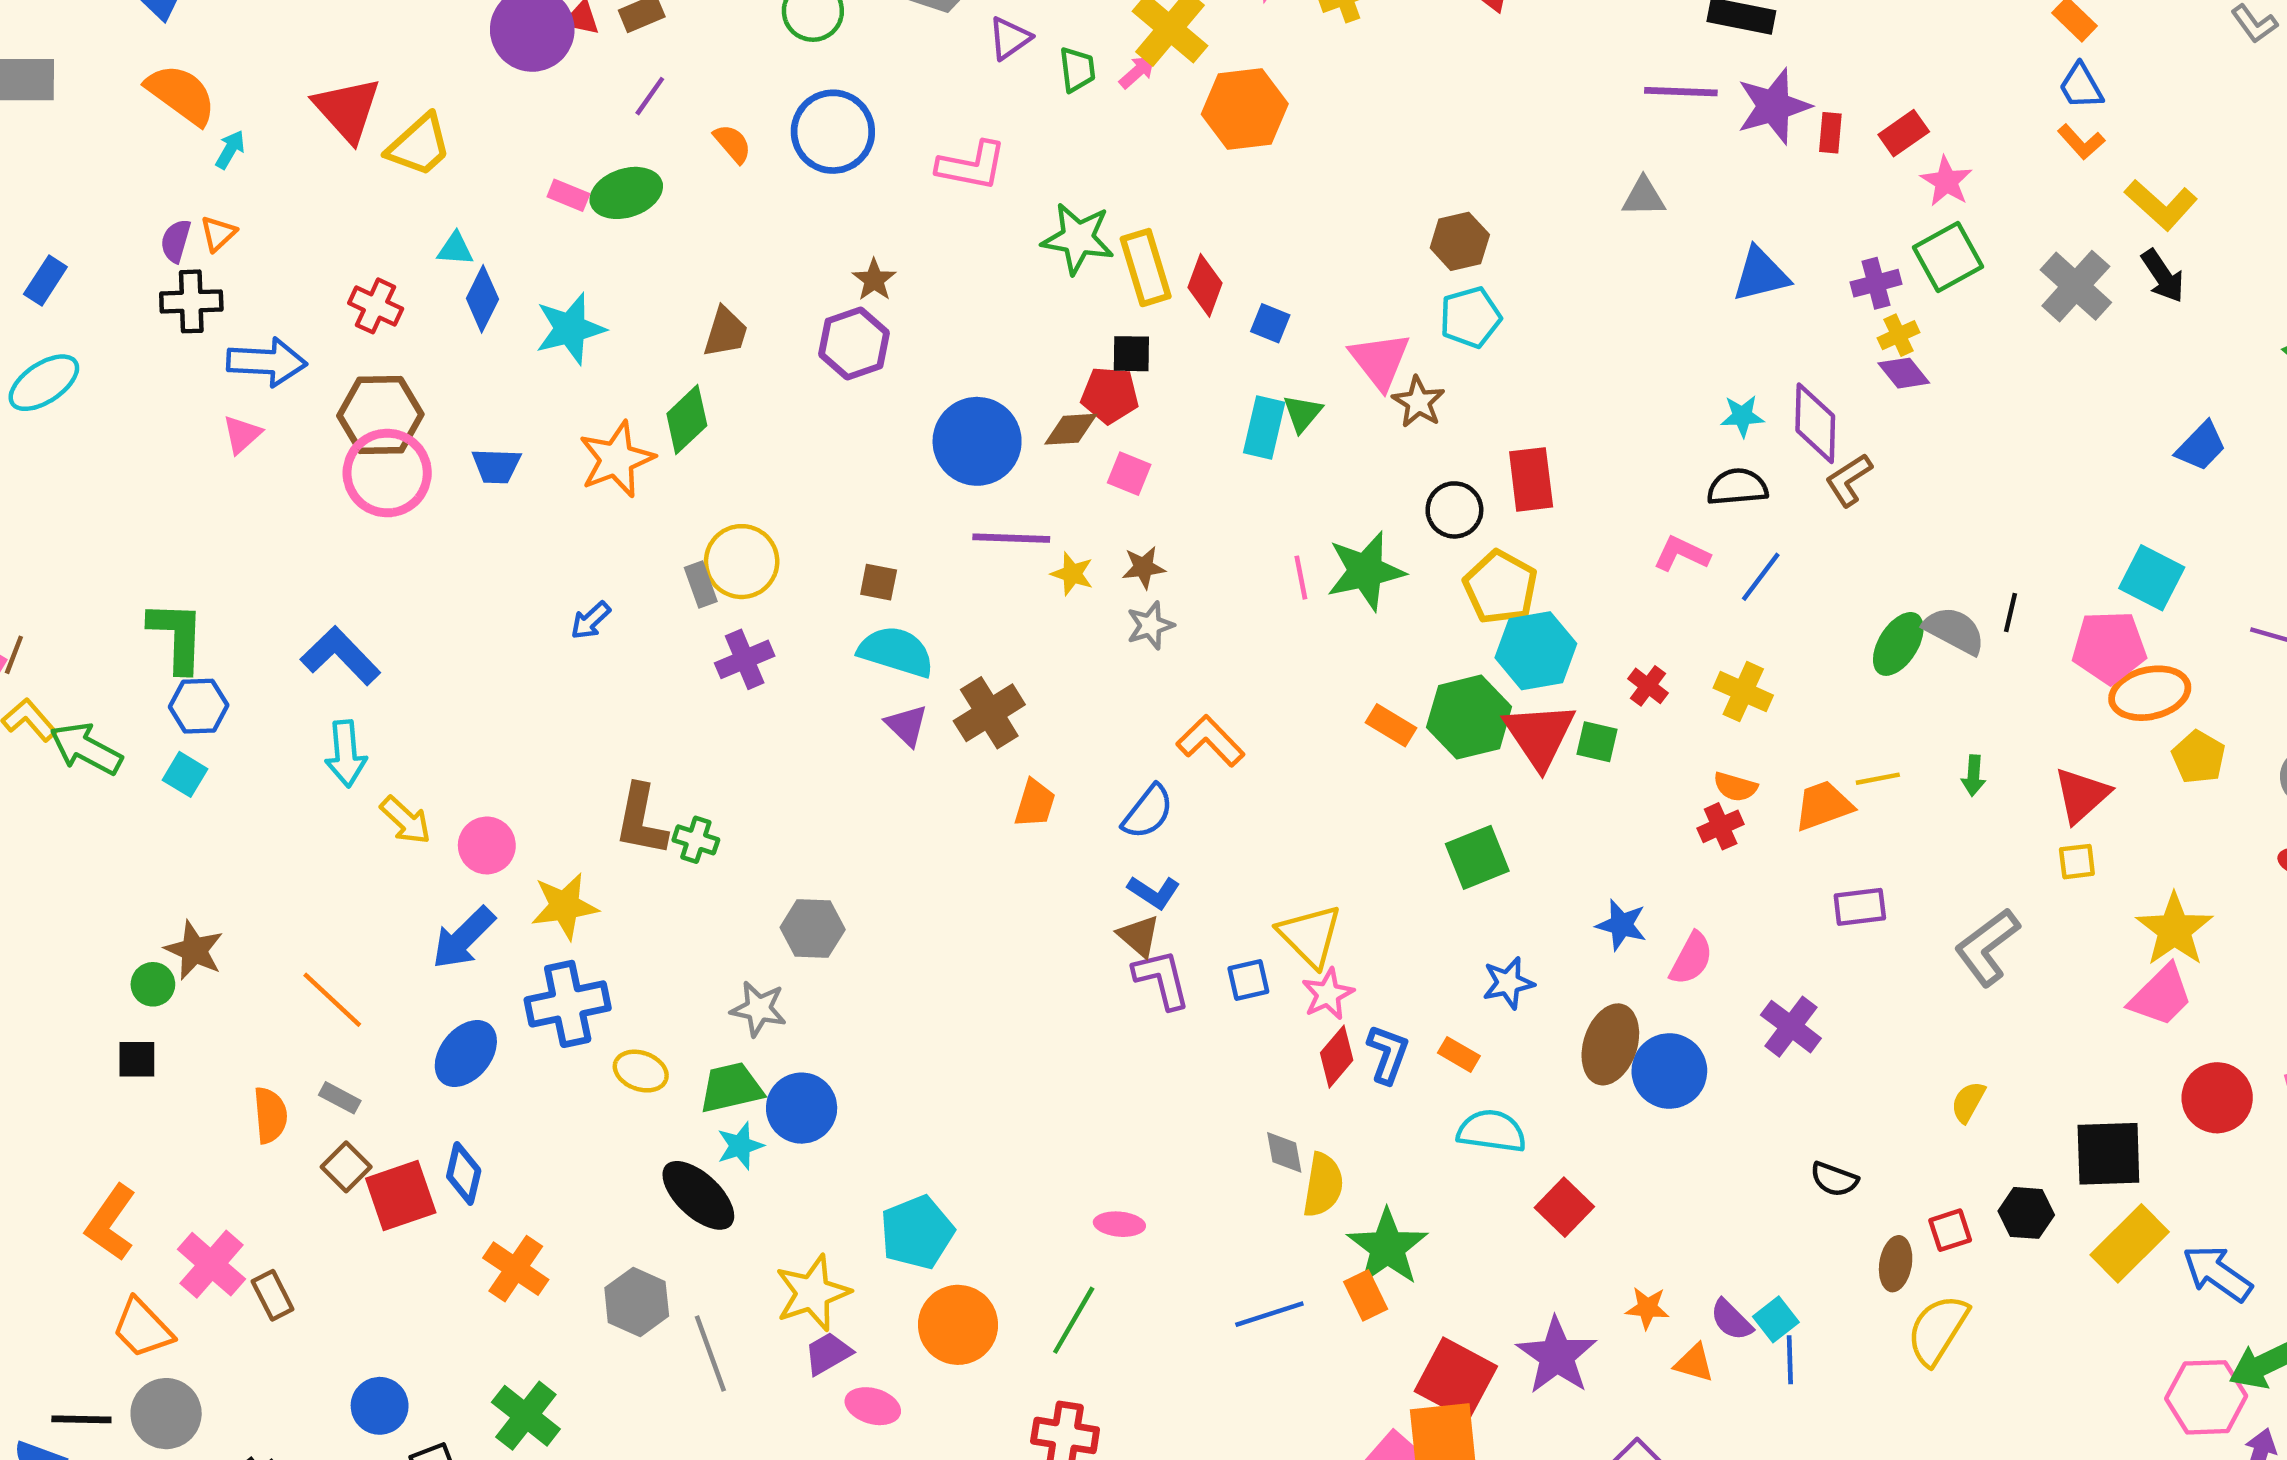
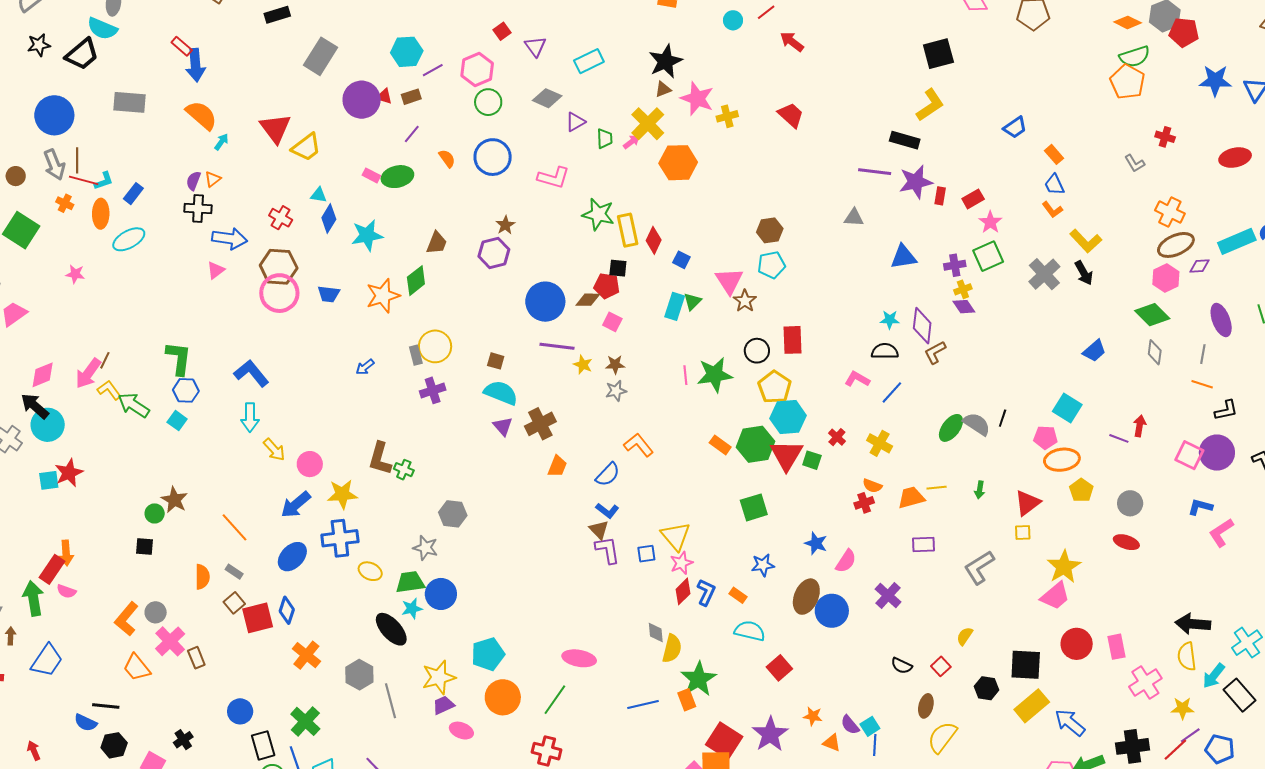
pink pentagon: (2109, 647) -> (1045, 438), size x0.7
pink ellipse: (1119, 1224) -> (579, 658), size x1.5
red square: (1950, 1230) -> (941, 666), moved, turned -30
gray circle: (166, 1414) -> (156, 612), moved, size x0.7

